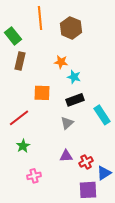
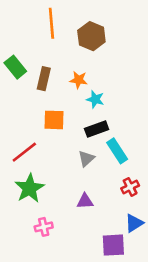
green rectangle: (13, 36) -> (15, 67), moved
brown rectangle: (20, 61) -> (44, 79), moved
cyan rectangle: (102, 115) -> (117, 151), moved
green star: (23, 146) -> (30, 188), size x1.6
red cross: (86, 162) -> (130, 187), moved

